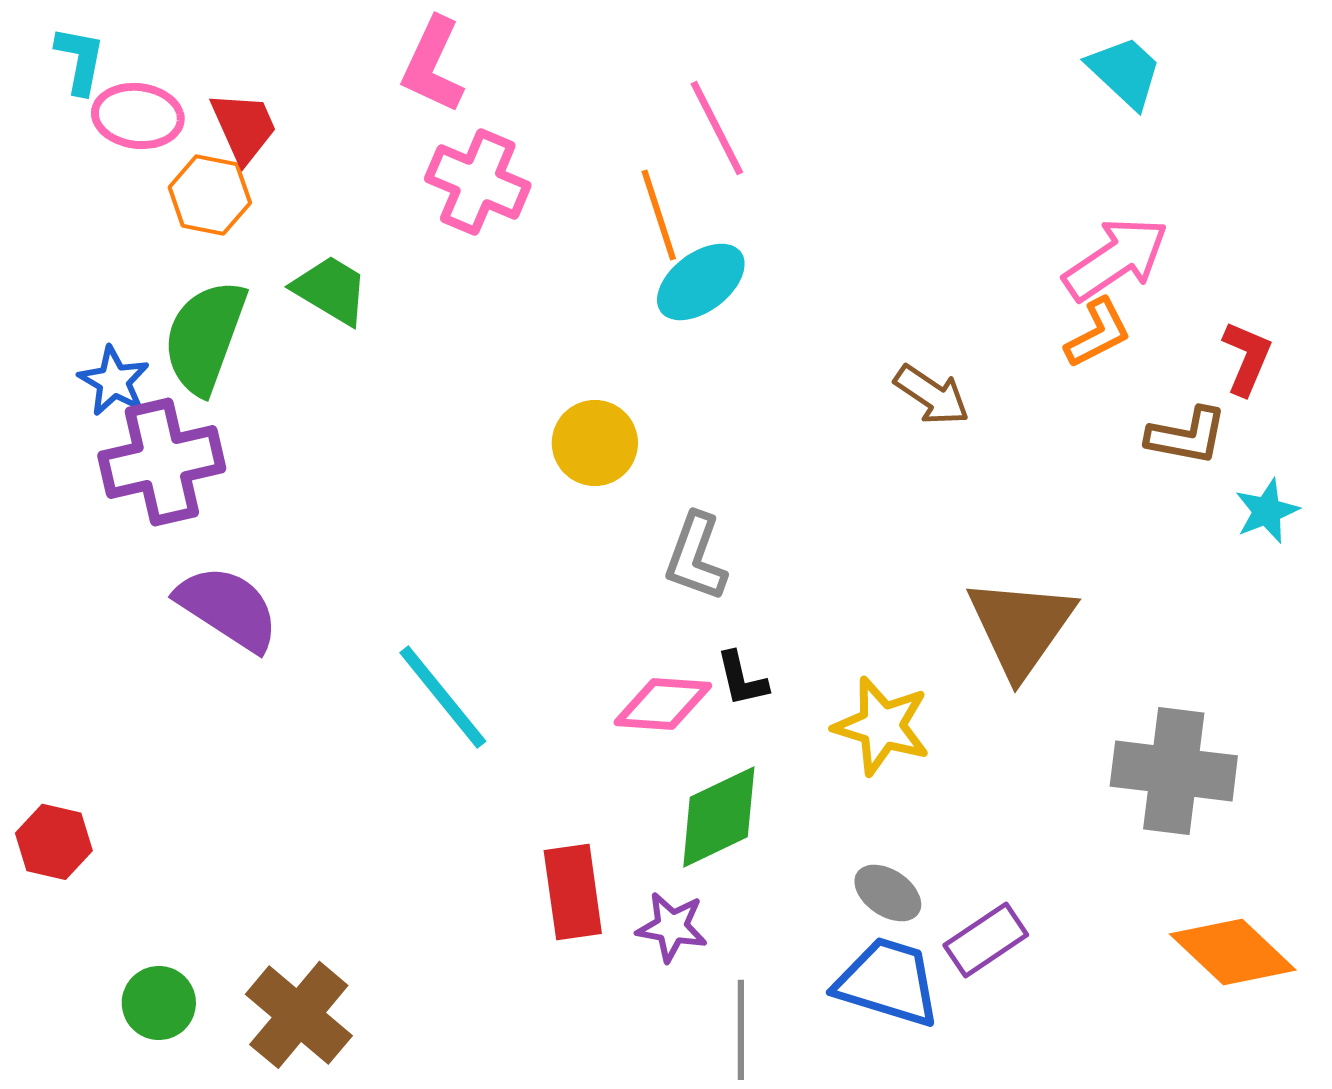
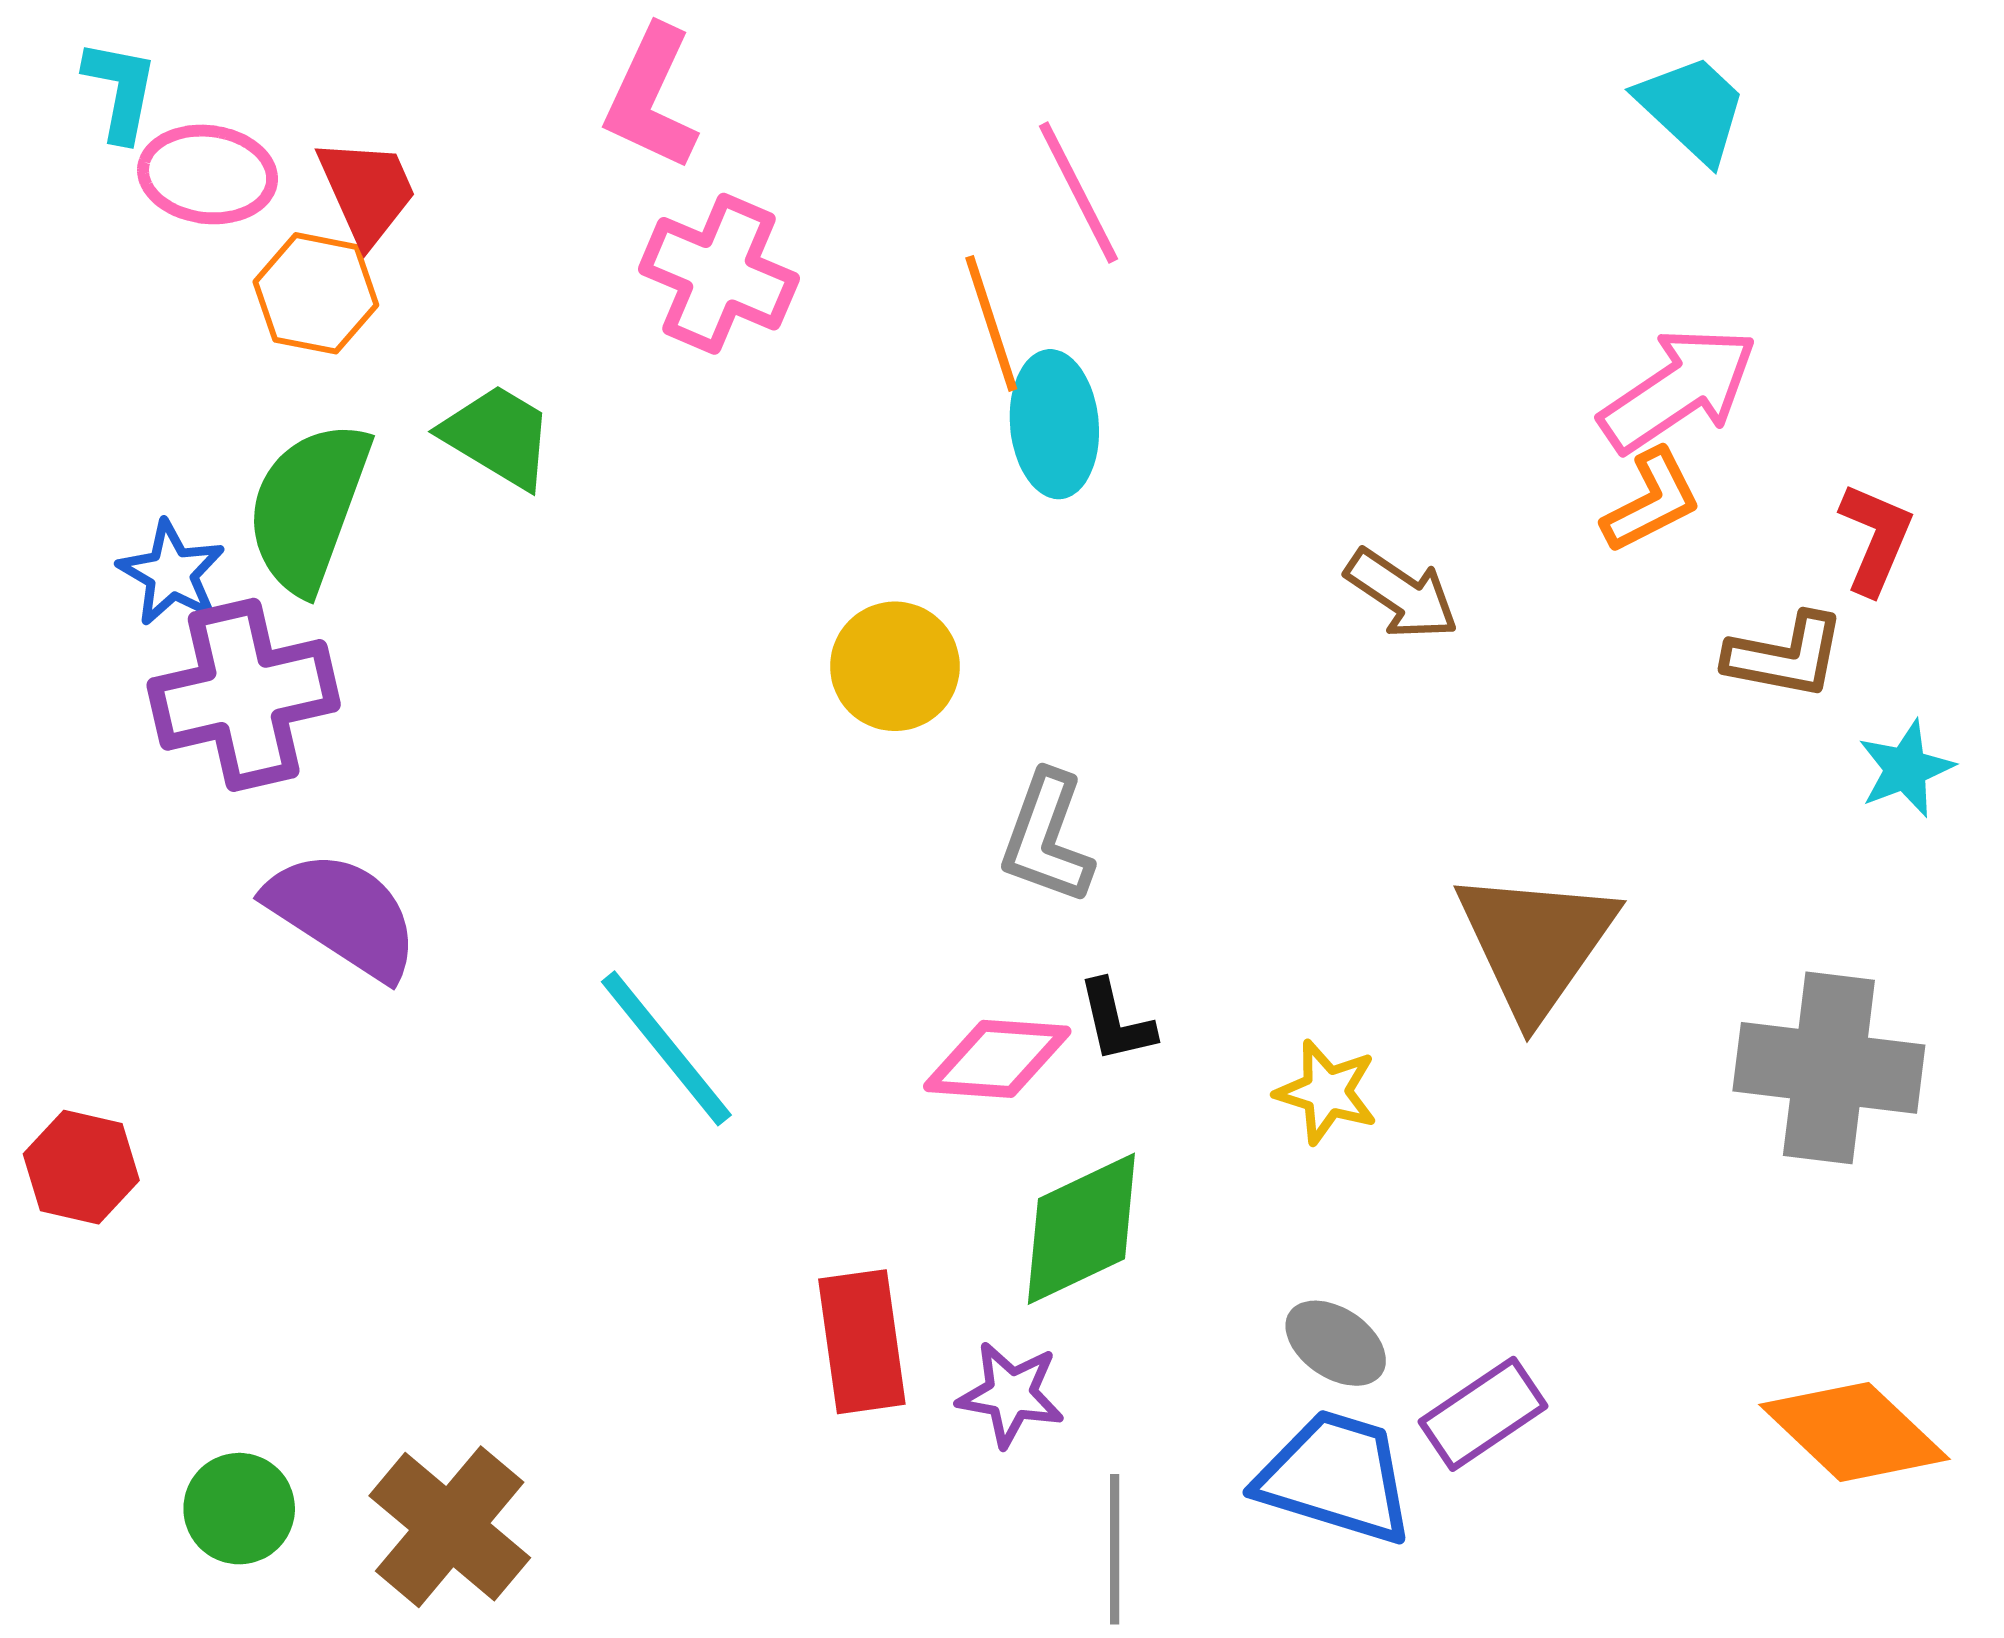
cyan ellipse: (701, 282) -> (1054, 424), turned -58
yellow star: (882, 726) -> (1327, 1092), size x0.7
gray cross: (1174, 771) -> (1829, 1068), moved
red hexagon: (54, 842) -> (81, 1167), moved

